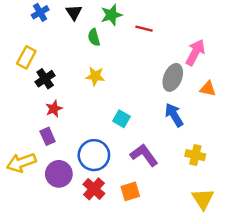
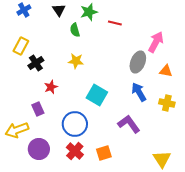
blue cross: (40, 12) -> (24, 10), moved
red star: (54, 109) -> (51, 87), moved
cyan square: (121, 119) -> (97, 95), size x1.5
purple L-shape: (144, 155) -> (129, 124), moved
yellow cross: (195, 155) -> (167, 103), moved
purple circle: (59, 174) -> (39, 149), moved

